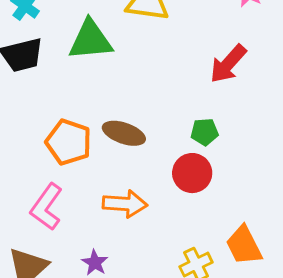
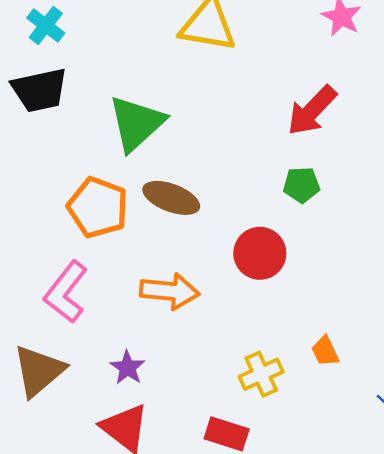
green triangle: (90, 40) -> (136, 123), moved, turned -39
green pentagon: (204, 132) -> (301, 185), moved
orange trapezoid: (244, 245) -> (325, 351), size x0.6

